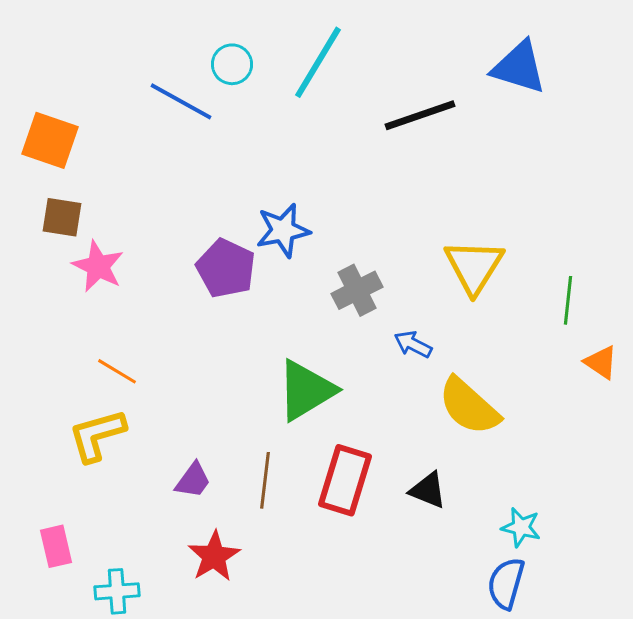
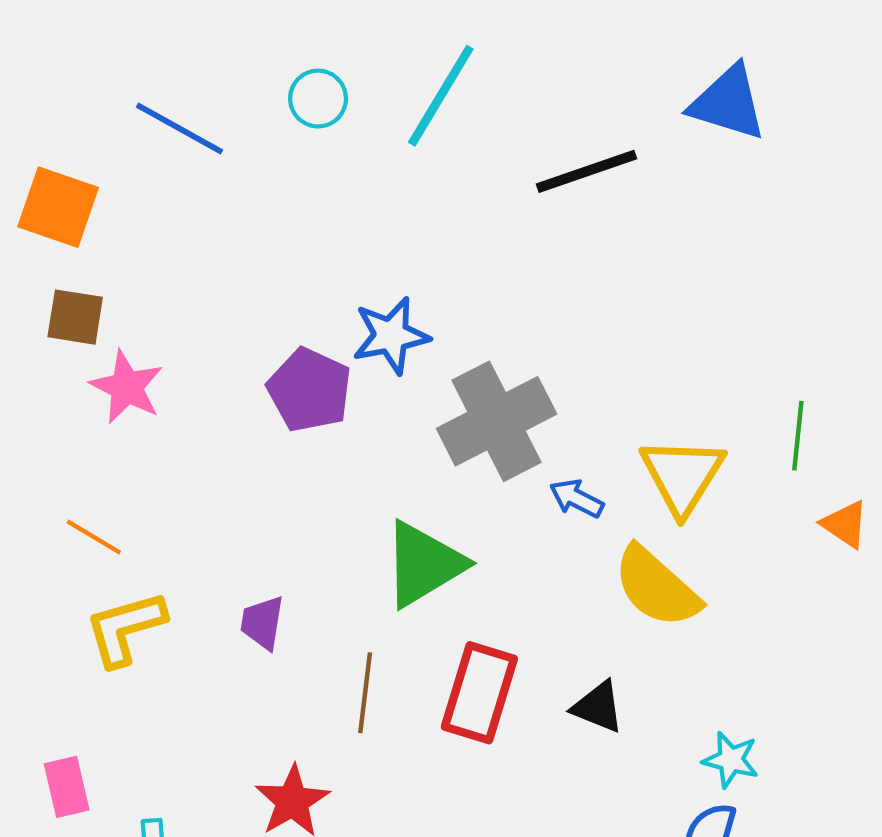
blue line: (181, 101) -> (179, 129), moved
yellow triangle: (474, 266) -> (682, 476), moved
gray cross: (357, 290) -> (497, 421), size x1.6
orange line: (117, 371) -> (94, 537), moved
purple trapezoid: (193, 480) -> (262, 623), moved, turned 153

